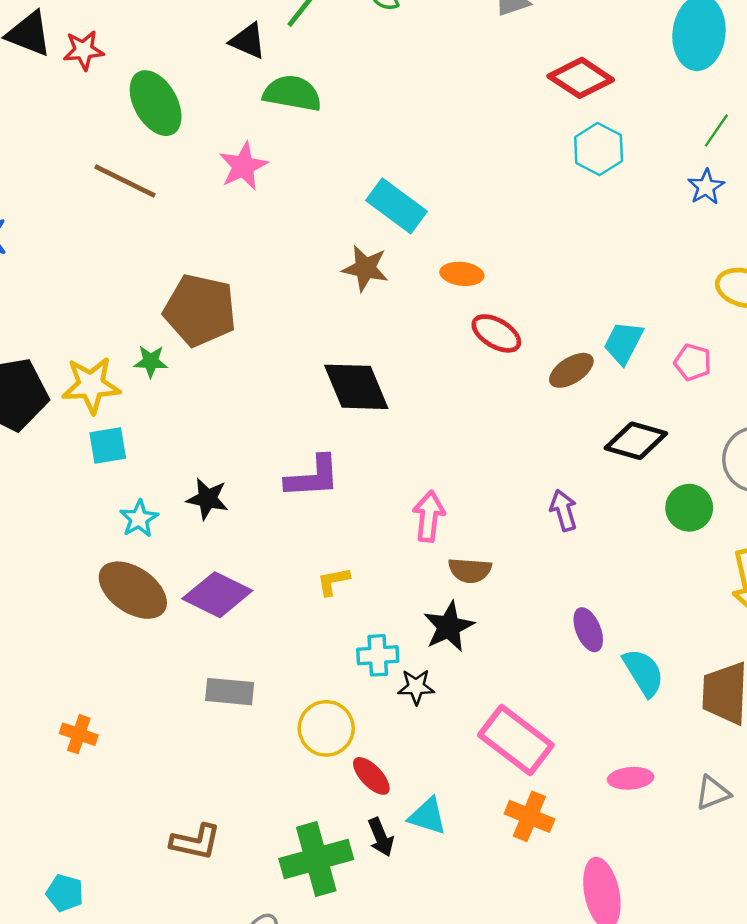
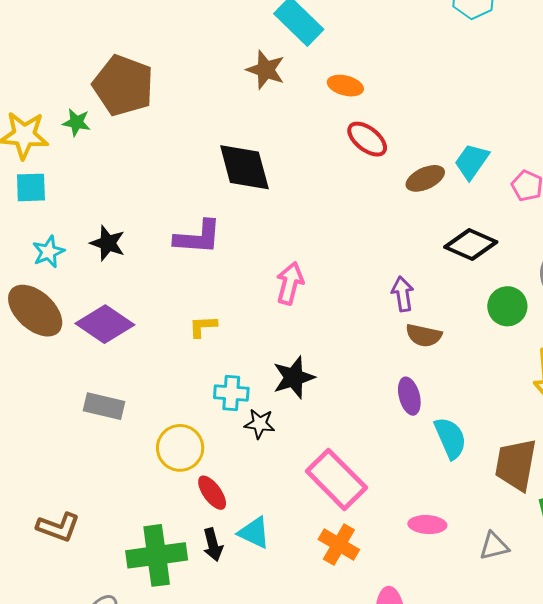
brown semicircle: (470, 570) -> (424, 335), moved

